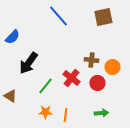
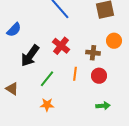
orange circle: (112, 67) -> (114, 41), moved
red cross: (71, 78) -> (61, 46), moved
orange line: (65, 115) -> (75, 74), moved

